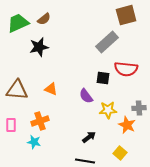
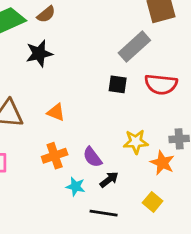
black square: (103, 78) -> (118, 84), moved
purple semicircle: (86, 96) -> (92, 157), moved
orange cross: (40, 121) -> (55, 156), moved
cyan star: (34, 142) -> (76, 187), moved

